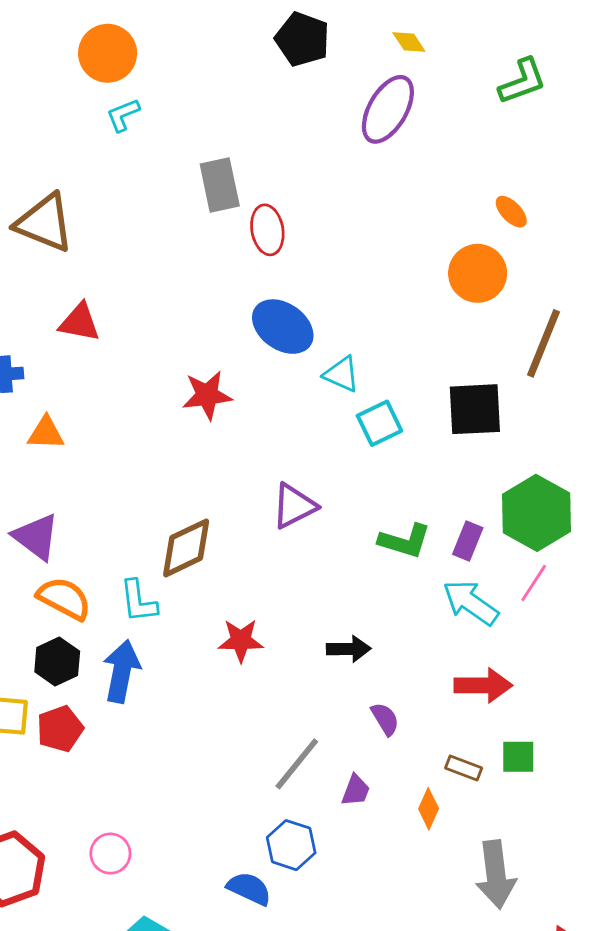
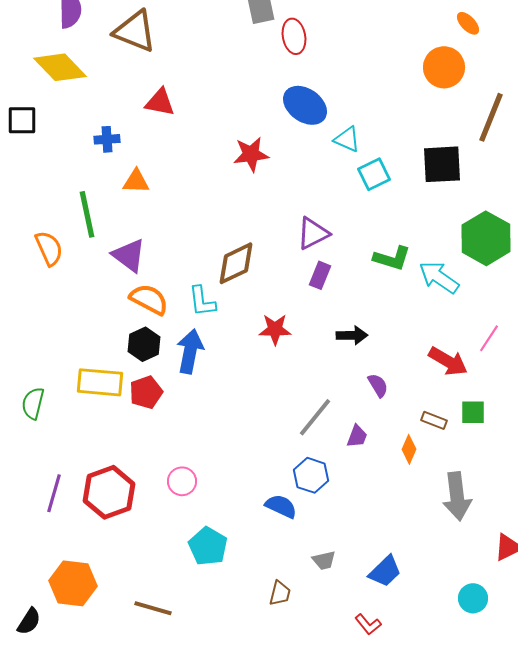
purple rectangle: (468, 541) -> (320, 275), moved
pink line: (534, 583) -> (489, 338), moved
cyan arrow: (471, 603) -> (439, 277), moved
red arrow: (483, 685) -> (448, 361), turned 30

